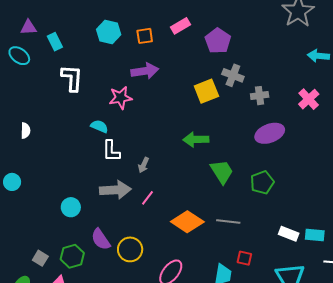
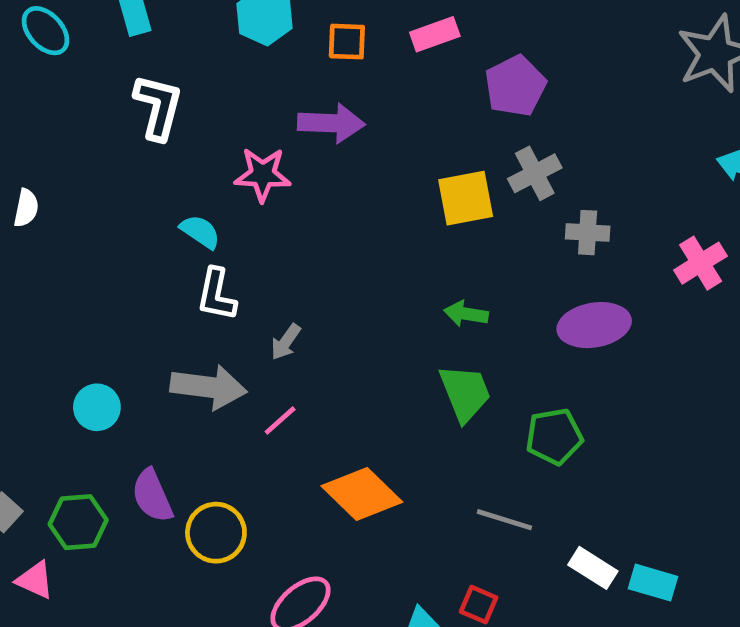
gray cross: (233, 75) -> (535, 173), turned 30
green arrow: (196, 139) -> (466, 314), moved, size x0.7
gray line: (228, 222) -> (504, 520), moved

